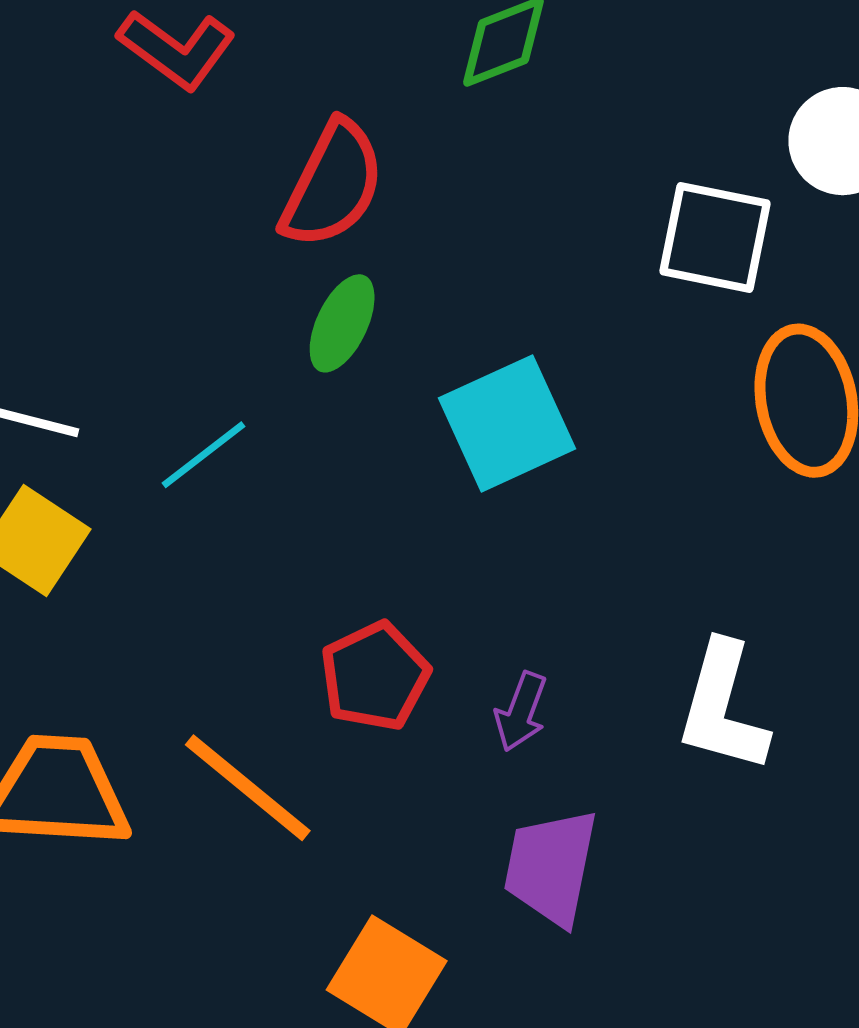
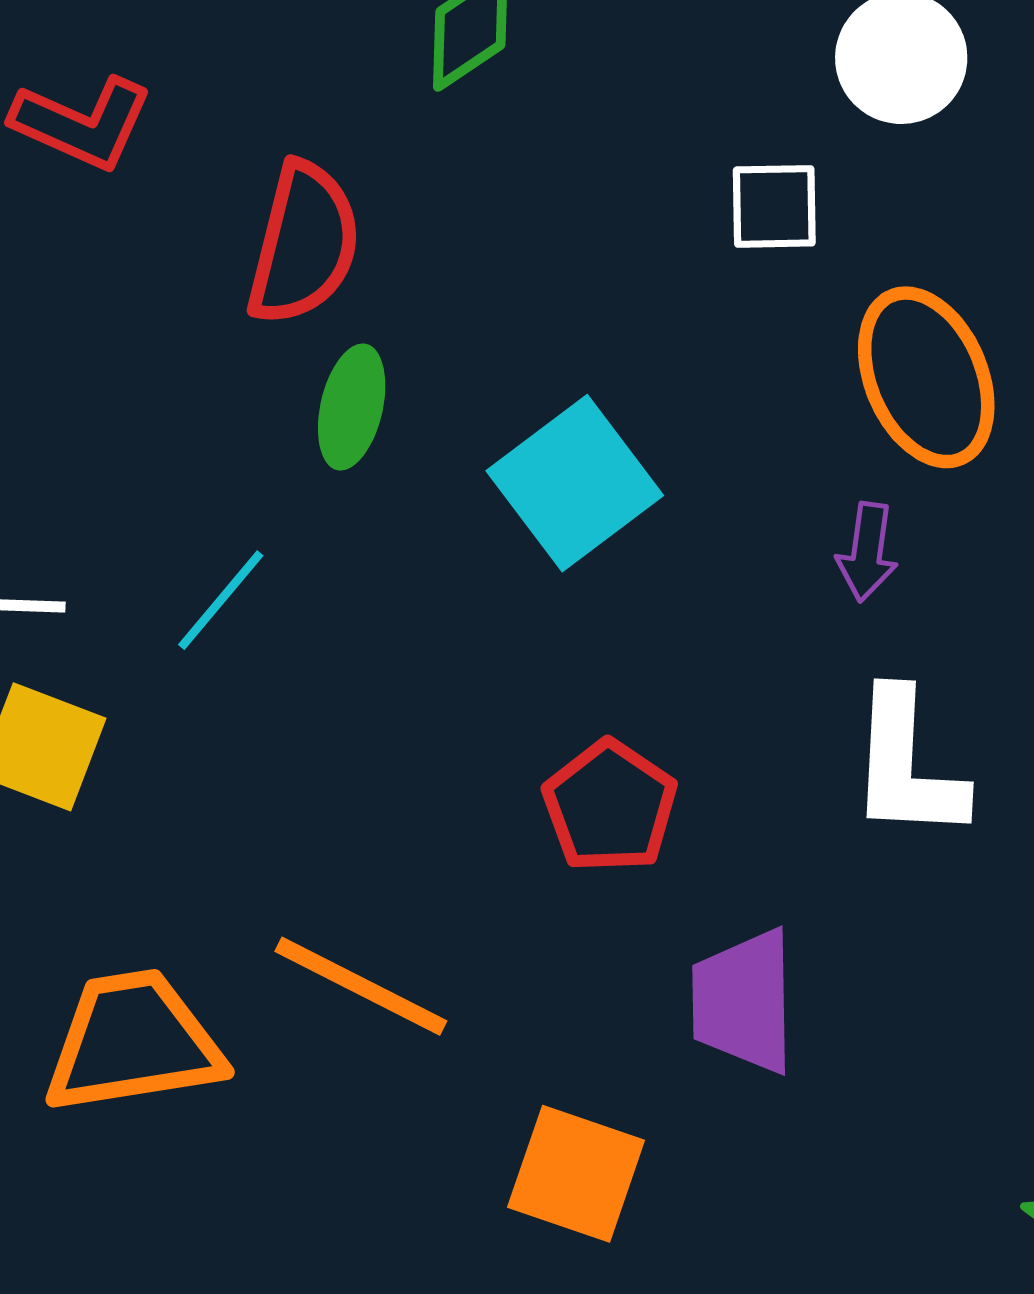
white square: (715, 237) -> (774, 206), size x0.7
red pentagon: (375, 676) -> (610, 806), moved
purple arrow: (521, 712) -> (867, 552), moved

